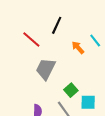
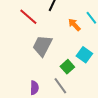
cyan square: (88, 102) -> (84, 55), moved, turned 35

